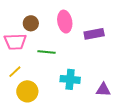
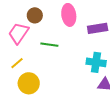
pink trapezoid: (15, 42) -> (18, 33), turned 125
cyan cross: (70, 79) -> (96, 62), moved

